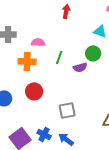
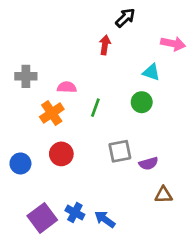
orange cross: (27, 61) -> (52, 113), turned -36
purple semicircle: (80, 67) -> (148, 163), moved
gray square: (67, 110) -> (120, 151), moved

